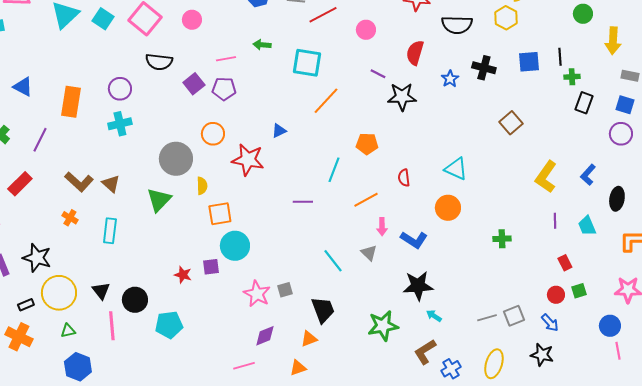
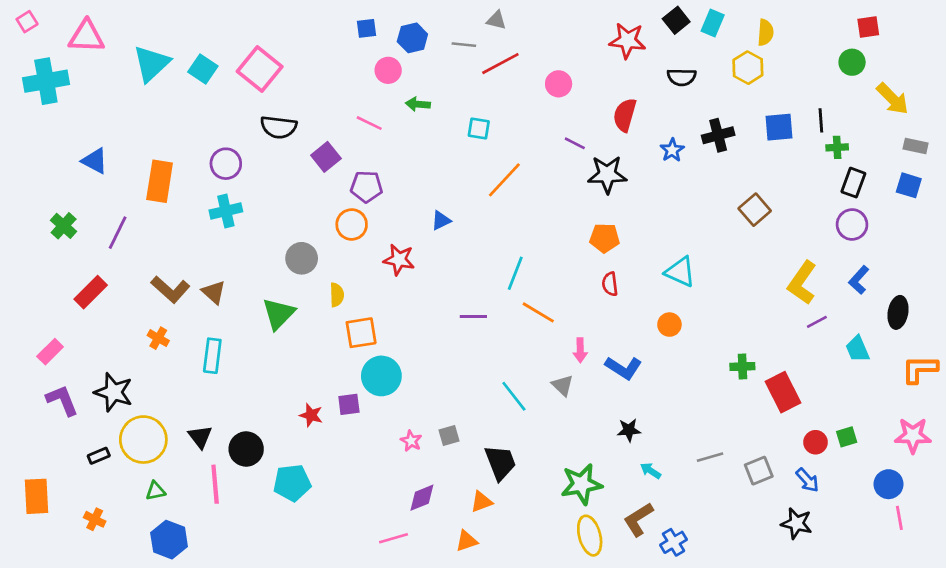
pink circle: (192, 20) -> (388, 70), moved
black semicircle: (457, 25) -> (682, 77), size x0.7
yellow arrow: (613, 41) -> (893, 99), turned -48
pink line: (226, 59) -> (369, 123), turned 36
cyan square: (307, 63) -> (479, 128), size x0.6
black cross: (484, 68) -> (718, 135), turned -30
purple pentagon: (224, 89) -> (366, 187), moved
purple circle: (621, 134) -> (852, 224), moved
orange pentagon: (367, 144) -> (605, 238), moved
gray circle: (176, 159) -> (302, 258), size x0.7
red star: (248, 160) -> (399, 260), size x0.7
orange line: (366, 200) -> (538, 312), moved, turned 60
orange circle: (448, 208) -> (669, 325), size x0.7
purple line: (555, 221) -> (817, 322), moved, turned 63
red rectangle: (565, 263) -> (783, 392), moved, size x1.8
black star: (418, 286) -> (629, 430), size x0.6
pink star: (257, 294) -> (411, 441), size x0.6
gray line: (487, 318) -> (710, 457), moved
orange cross: (19, 337) -> (95, 519), moved, size x0.6
yellow ellipse: (494, 364) -> (590, 536), moved, turned -32

